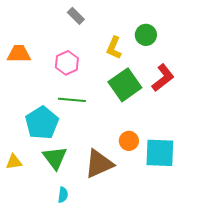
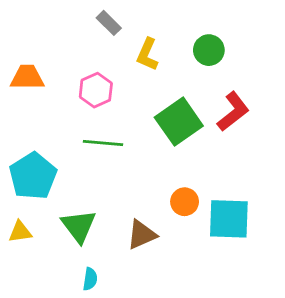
yellow L-shape: (114, 48) -> (147, 54), moved
cyan pentagon: (42, 123) -> (33, 176), moved
brown triangle: (99, 164) -> (142, 235), size x0.7

